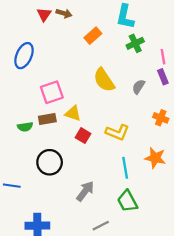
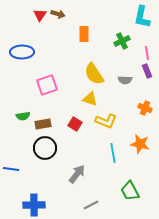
cyan L-shape: (125, 17) -> (142, 17), moved
orange rectangle: (93, 36) -> (84, 34), turned -49
blue ellipse: (24, 56) -> (22, 52), turned 65
gray semicircle: (138, 87) -> (125, 80), turned -120
yellow triangle: (73, 113) -> (90, 99), moved
brown rectangle: (47, 119) -> (43, 124), moved
green trapezoid: (127, 201) -> (130, 191), moved

